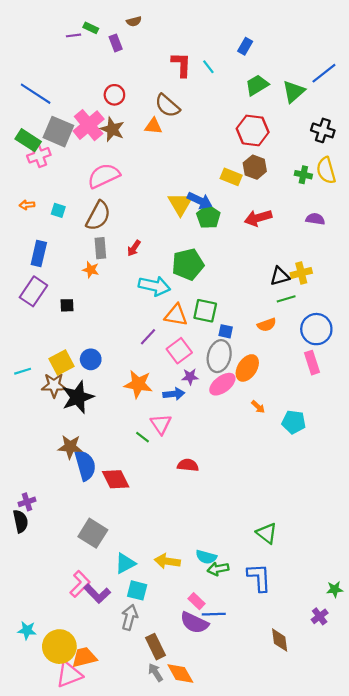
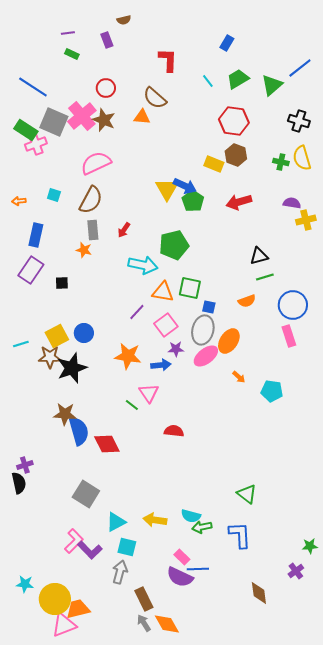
green rectangle: (91, 28) -> (72, 54), moved
cyan line: (208, 67) -> (208, 81), moved
orange arrow: (27, 205) -> (19, 201), moved
yellow cross: (301, 273) -> (306, 220), moved

